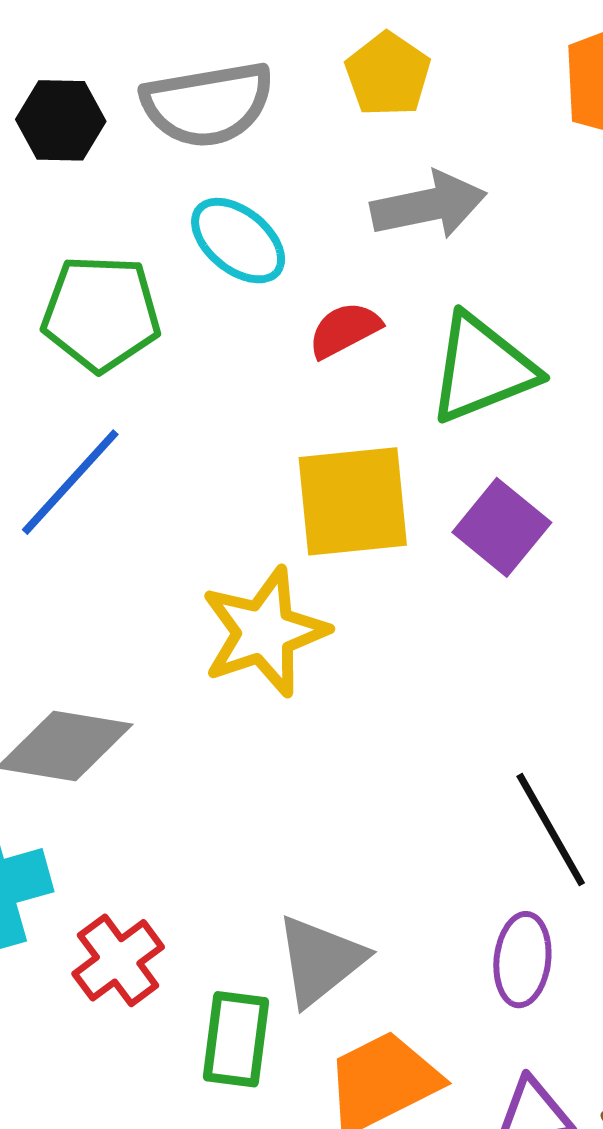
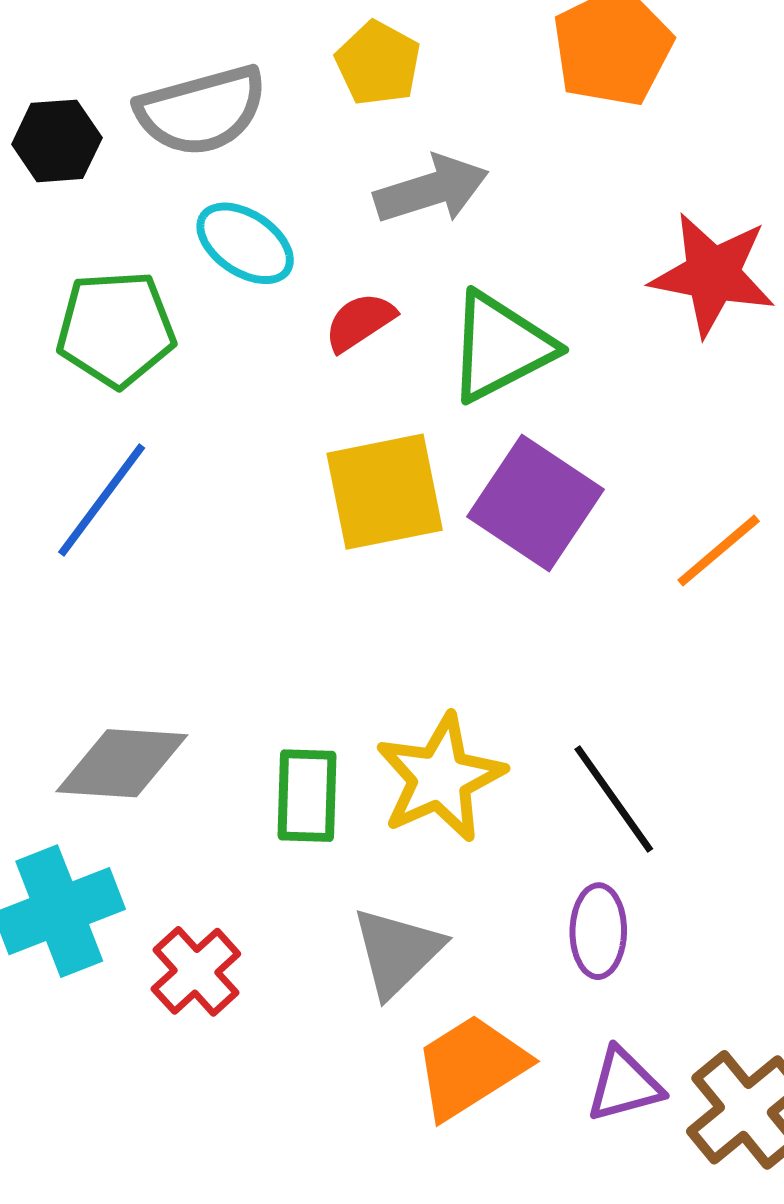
purple square: (502, 527) -> (536, 503), size x1.4
yellow star: (264, 632) -> (440, 778), moved
green rectangle: (236, 1039) -> (307, 796), moved

